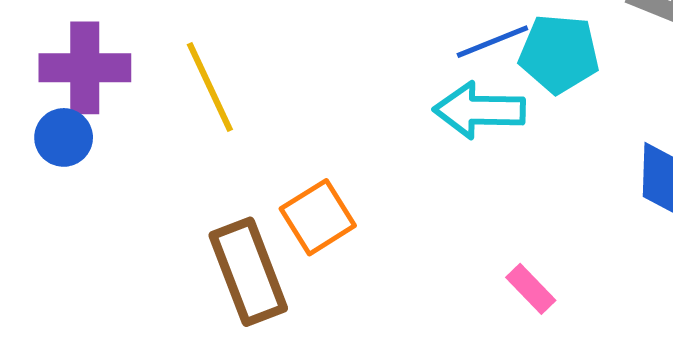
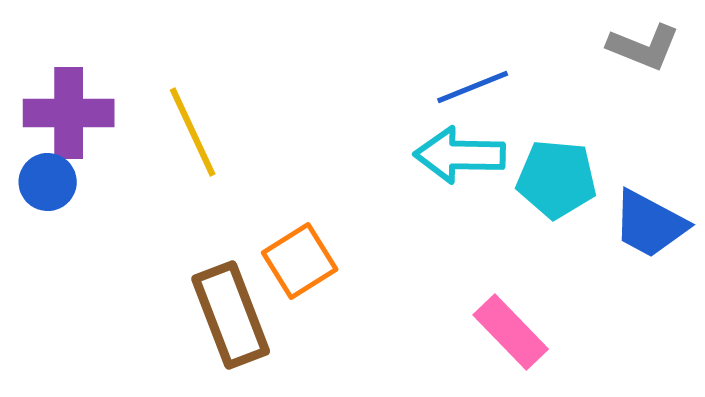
cyan pentagon: (559, 54) -> (557, 179), moved
pink rectangle: (531, 289) -> (511, 332), size x1.5

